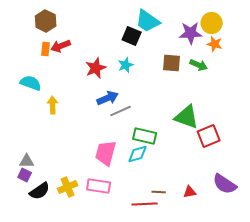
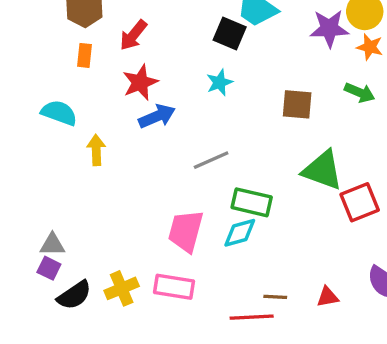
red arrow: (61, 46) -> (133, 35), moved, turned -30
brown square: (172, 63) -> (297, 104), moved
green arrow: (199, 65) -> (360, 93), moved
red star: (96, 68) -> (140, 82), moved
blue arrow: (108, 98) -> (157, 116), moved

